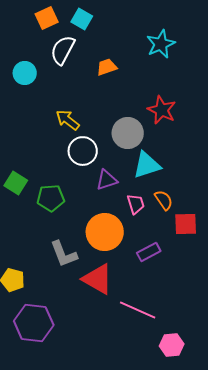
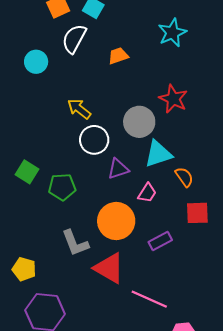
orange semicircle: (164, 200) -> (184, 177), moved
pink trapezoid: (136, 204) -> (147, 193), turned 50

